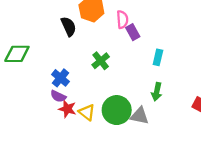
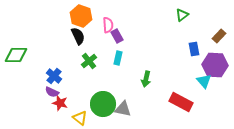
black semicircle: (69, 26) -> (78, 36), moved
cyan rectangle: (158, 57) -> (118, 58), moved
green arrow: (157, 92) -> (146, 79), moved
yellow triangle: (87, 112) -> (80, 118), moved

